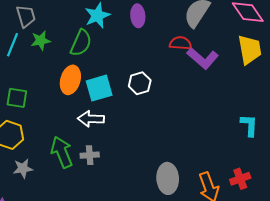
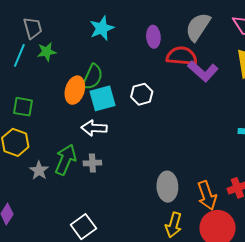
purple ellipse: (138, 16) -> (153, 37), moved
green semicircle: (81, 43) -> (92, 77), moved
red semicircle: (180, 43) -> (182, 56), size x1.4
green arrow: (62, 152) -> (66, 160), turned 44
gray star: (23, 168) -> (39, 170), moved, turned -30

